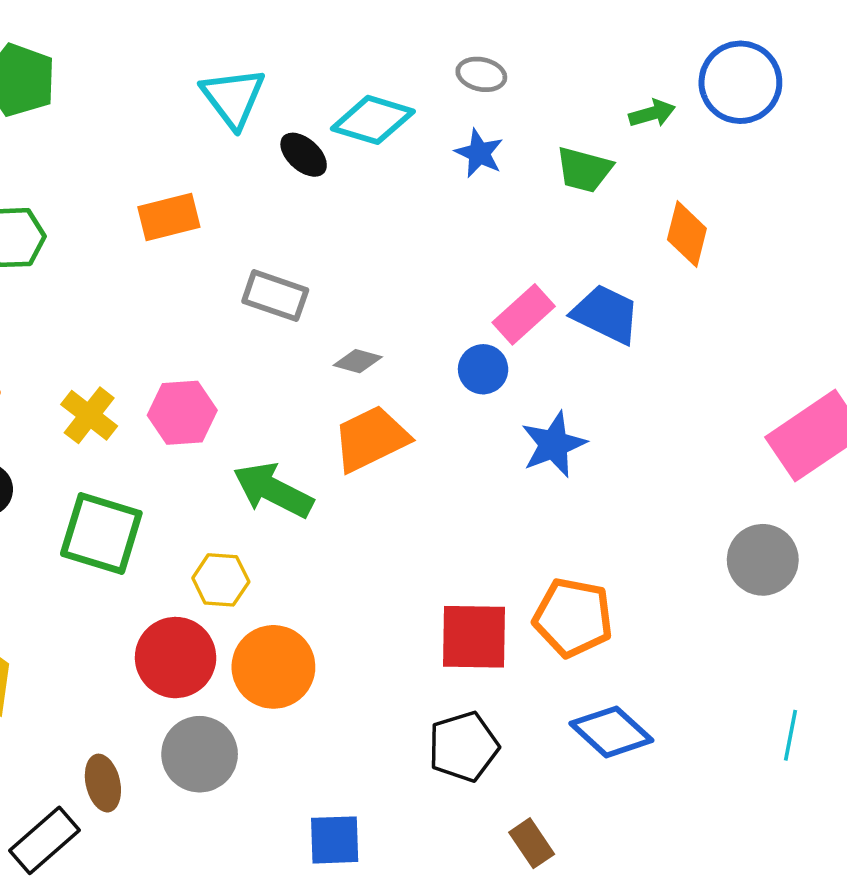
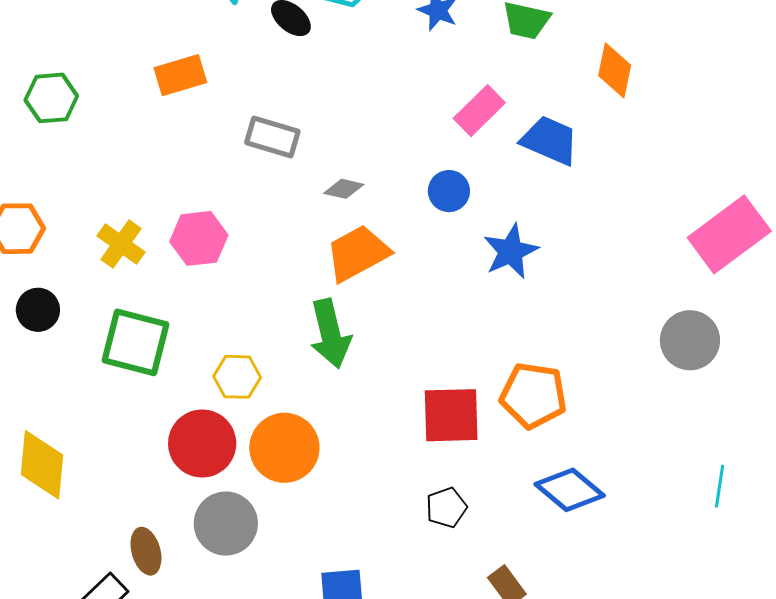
pink rectangle: (524, 314) -> (479, 111), moved
green arrow: (273, 490) -> (330, 334), moved, turned -128
black pentagon: (463, 747) -> (446, 507), size x0.7

